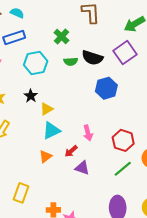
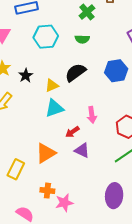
green cross: (61, 36) -> (87, 12), moved
black semicircle: (92, 58) -> (76, 73), moved, turned 120
black star: (31, 96) -> (26, 75), moved
orange triangle: (46, 156) -> (46, 153), moved, size x1.5

